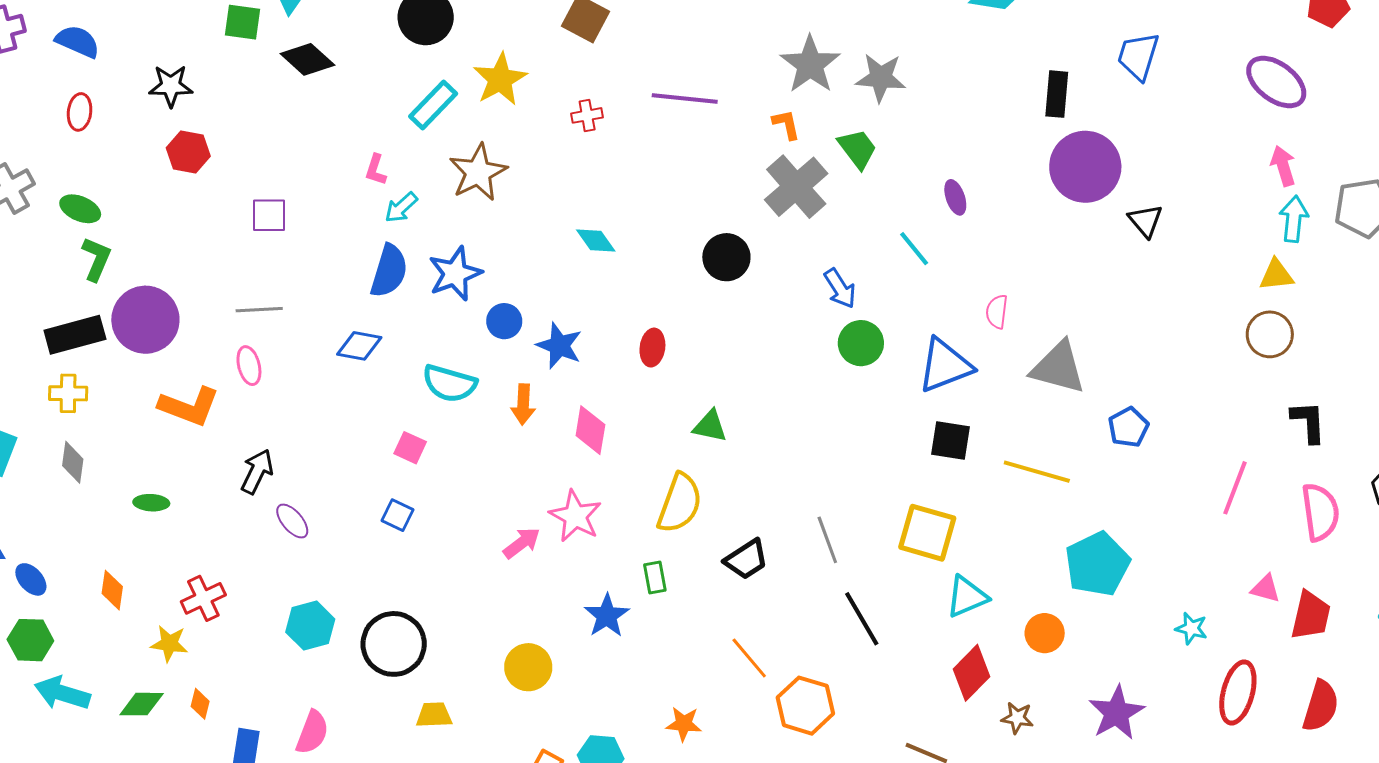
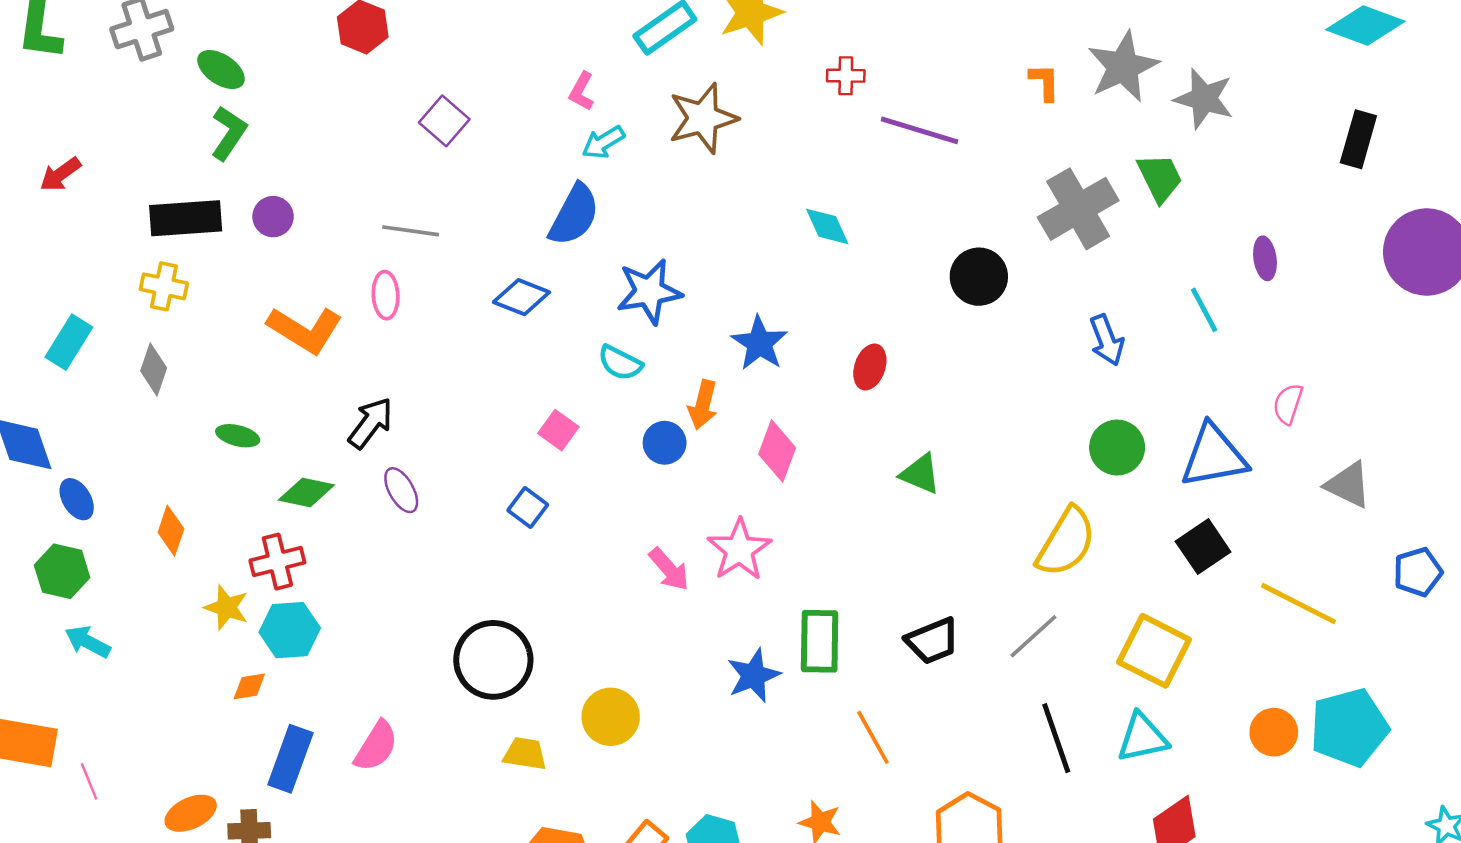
black rectangle: (1057, 94) -> (1358, 139), moved
purple line: (685, 99) -> (919, 130), moved
orange L-shape: (786, 124) -> (1045, 82), moved
purple square: (269, 215) -> (444, 121), turned 30
blue star: (455, 274) -> (649, 291), moved
purple circle: (145, 320) -> (273, 217), size x0.5
blue circle: (504, 321) -> (665, 443), moved
green circle: (861, 343) -> (1117, 447), moved
gray triangle: (1058, 368) -> (1348, 485), size x0.7
cyan semicircle: (449, 383) -> (620, 363), size x0.7
black square: (951, 440) -> (1203, 547), turned 36
yellow semicircle: (680, 503) -> (1066, 542), moved
gray line: (827, 540) -> (1033, 636), turned 57
pink arrow: (522, 543) -> (669, 569), turned 75
green rectangle: (655, 577) -> (820, 641), size x1.6
cyan triangle: (967, 597) -> (1142, 738), moved
cyan hexagon: (310, 626) -> (290, 630), moved
orange circle: (1045, 633) -> (1274, 732), moved
orange line: (749, 658) -> (873, 737), moved
yellow circle: (528, 667) -> (611, 717), moved
cyan arrow: (62, 693) -> (88, 642), size x0.7
green diamond: (142, 704) -> (306, 493), moved
orange diamond: (200, 704) -> (249, 686), turned 56

